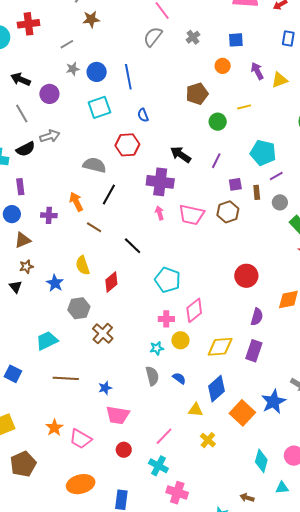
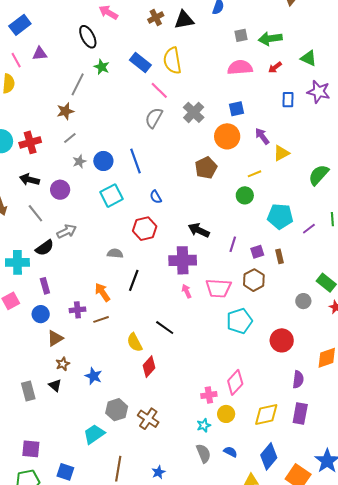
brown star: (91, 19) -> (65, 111), moved
red cross: (28, 24) -> (30, 142), moved
gray cross: (193, 37) -> (194, 112), size x1.5
orange circle: (223, 66) -> (227, 136), size x1.6
yellow triangle: (280, 80) -> (281, 153), moved
green circle: (218, 122) -> (245, 195), moved
purple line: (216, 161) -> (233, 244), moved
gray semicircle: (94, 165) -> (115, 253), size x0.7
purple line: (276, 176) -> (309, 229), moved
gray circle: (280, 202) -> (303, 301), moved
brown line: (94, 227) -> (101, 319), moved, turned -42
yellow semicircle: (83, 265) -> (135, 342), moved
cyan pentagon: (168, 280) -> (239, 321), moved, turned -30
gray hexagon: (79, 308) -> (117, 410), moved
brown line: (66, 378) -> (118, 469), turned -75

